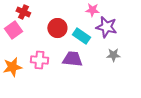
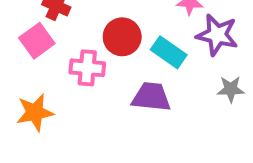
pink cross: (39, 60) -> (87, 68), moved

